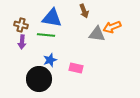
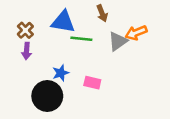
brown cross: (21, 25) -> (25, 30), turned 32
gray triangle: (97, 34) -> (118, 41), turned -42
green line: (46, 35) -> (81, 39), moved

